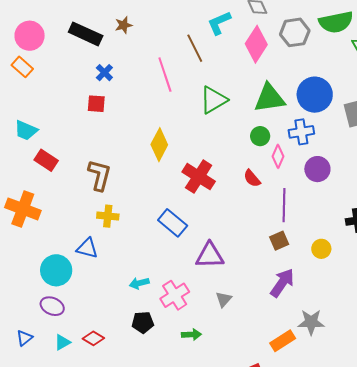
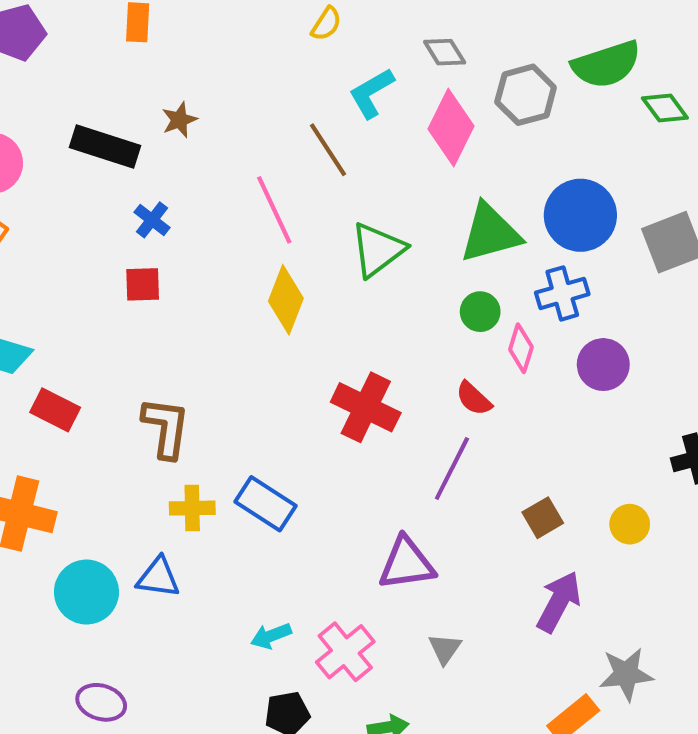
yellow diamond: (159, 145) -> (286, 300), moved
purple line: (284, 205) -> (452, 468), moved, turned 32
blue rectangle: (173, 223) -> (265, 504), moved
cyan circle: (56, 270) -> (86, 592), moved

